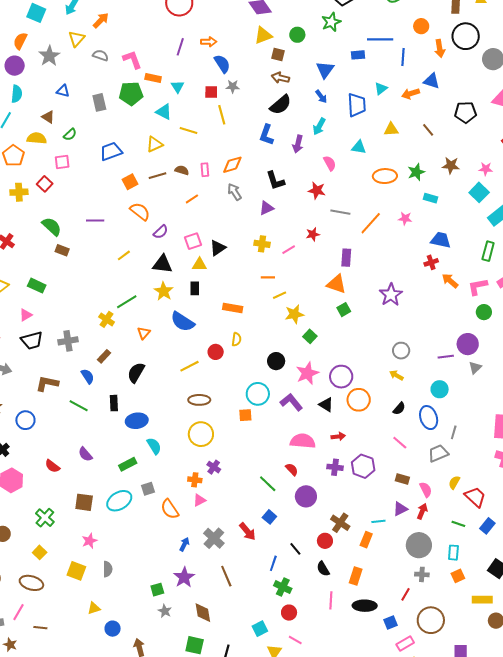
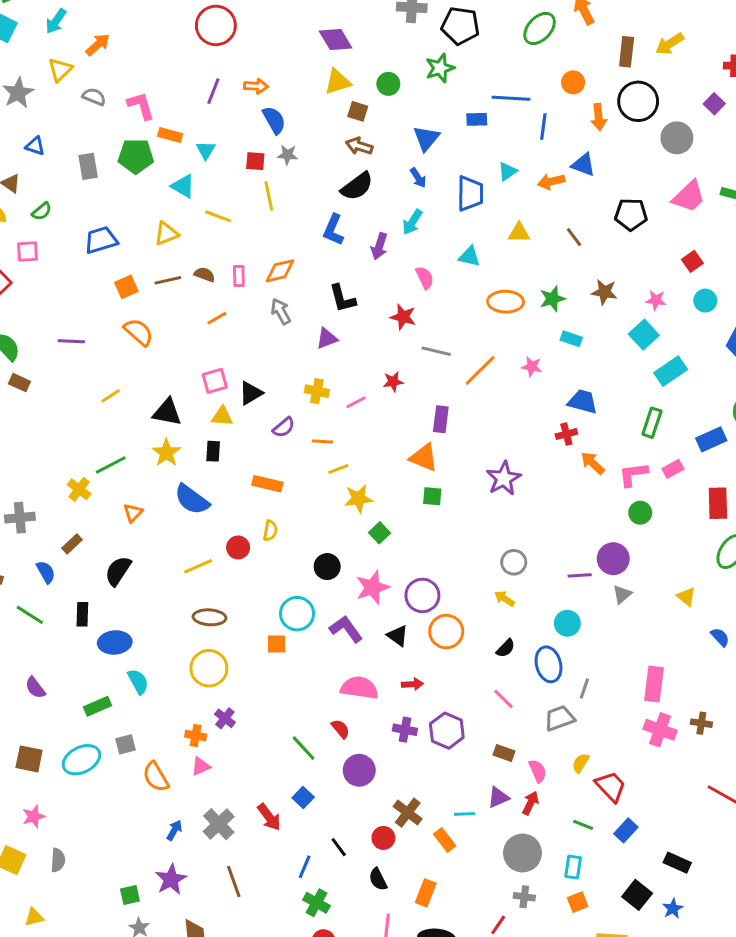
purple semicircle: (161, 232) -> (284, 427), moved
green square: (344, 310) -> (432, 496), turned 32
orange rectangle: (366, 540) -> (445, 840), turned -63

